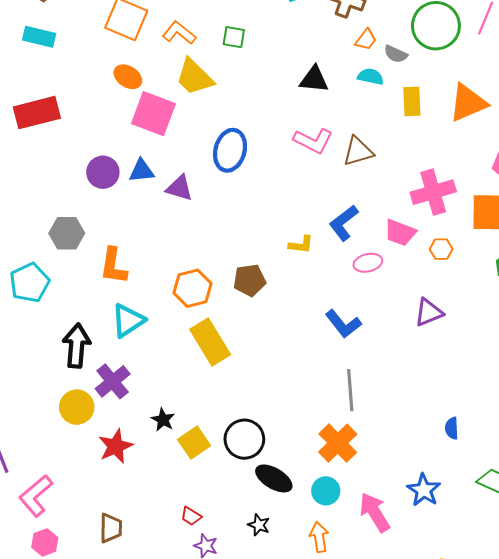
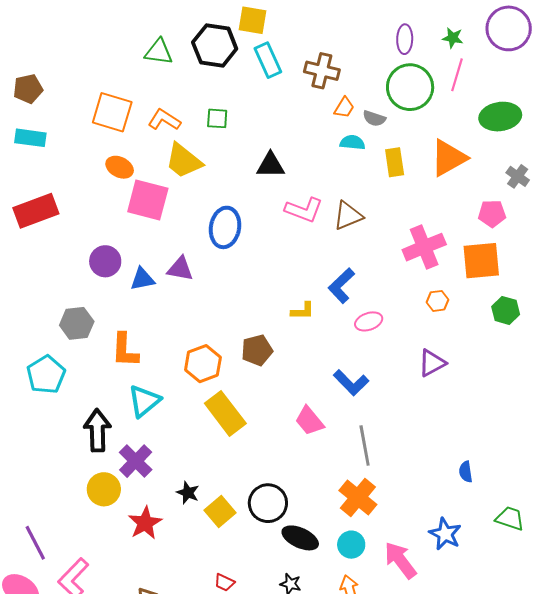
black triangle: (314, 79) -> (271, 165), moved
blue triangle: (142, 171) -> (142, 279), moved
pink trapezoid: (400, 233) -> (309, 421), moved, turned 36

